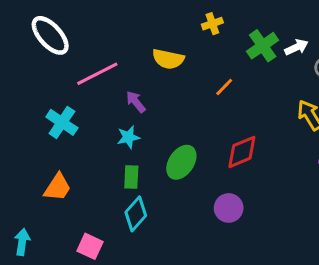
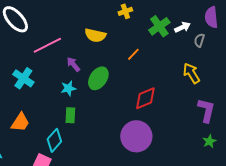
green ellipse: (181, 162) -> (98, 78), moved
purple circle: (229, 208) -> (136, 136), size x1.6
cyan diamond: (136, 214) -> (54, 140), moved

